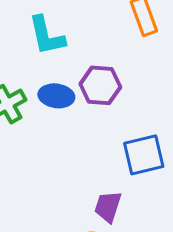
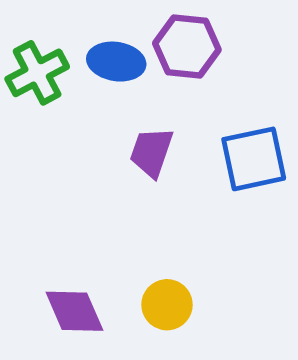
purple trapezoid: (108, 207) -> (151, 152), moved

